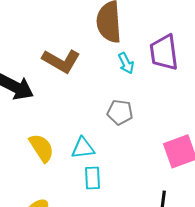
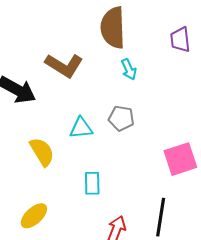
purple trapezoid: (164, 53) -> (180, 40), moved, size x0.7
cyan triangle: (83, 148) -> (81, 128), moved

